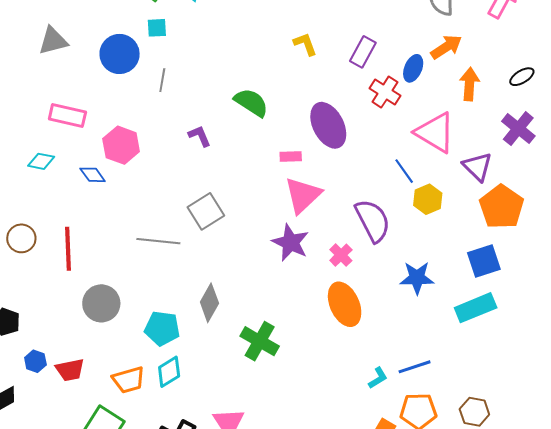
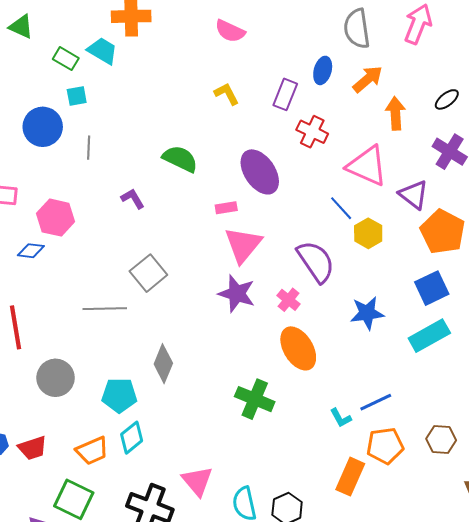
blue ellipse: (413, 68) -> (323, 70), moved
blue diamond: (93, 175) -> (31, 251), turned -40
green cross: (260, 341) -> (255, 399), moved
cyan L-shape: (378, 378) -> (341, 418), turned 100

